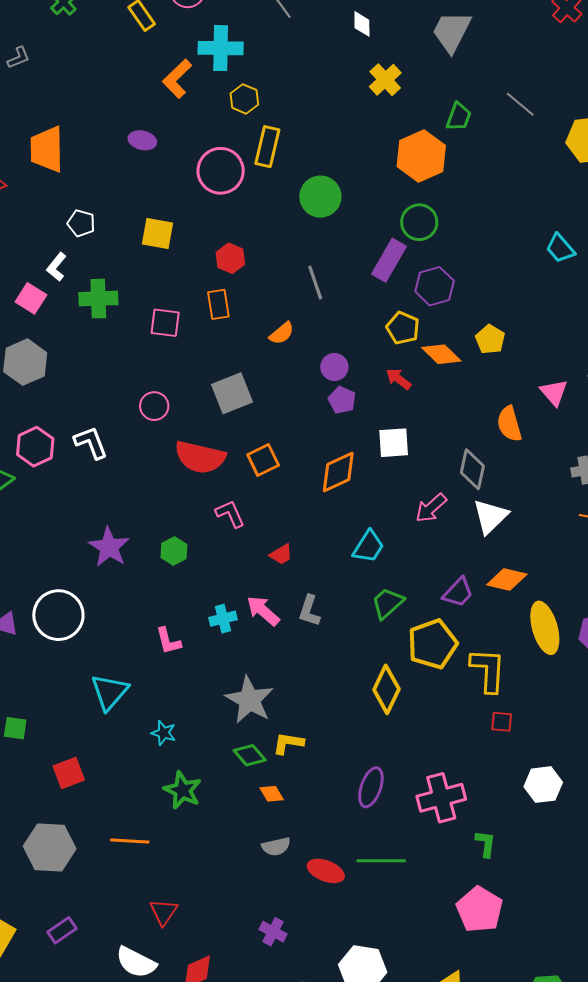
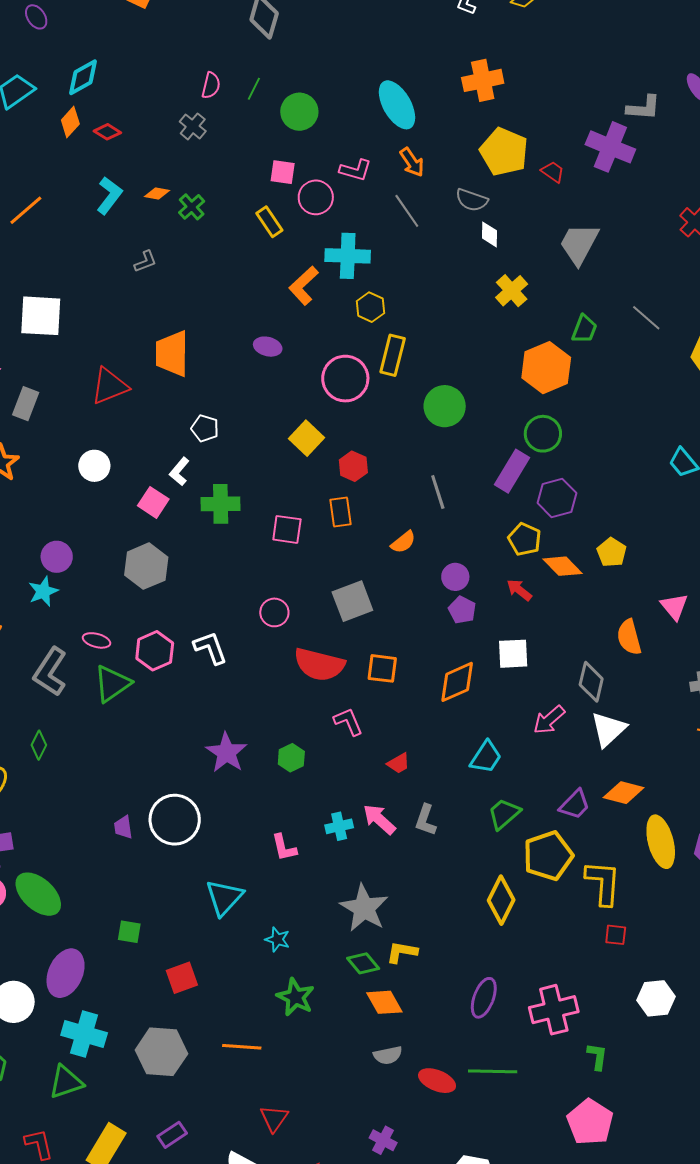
yellow square: (158, 233) -> (307, 438), moved, turned 32
orange square: (263, 460) -> (382, 668), turned 32
orange diamond: (272, 794) -> (384, 1002), size x1.5

